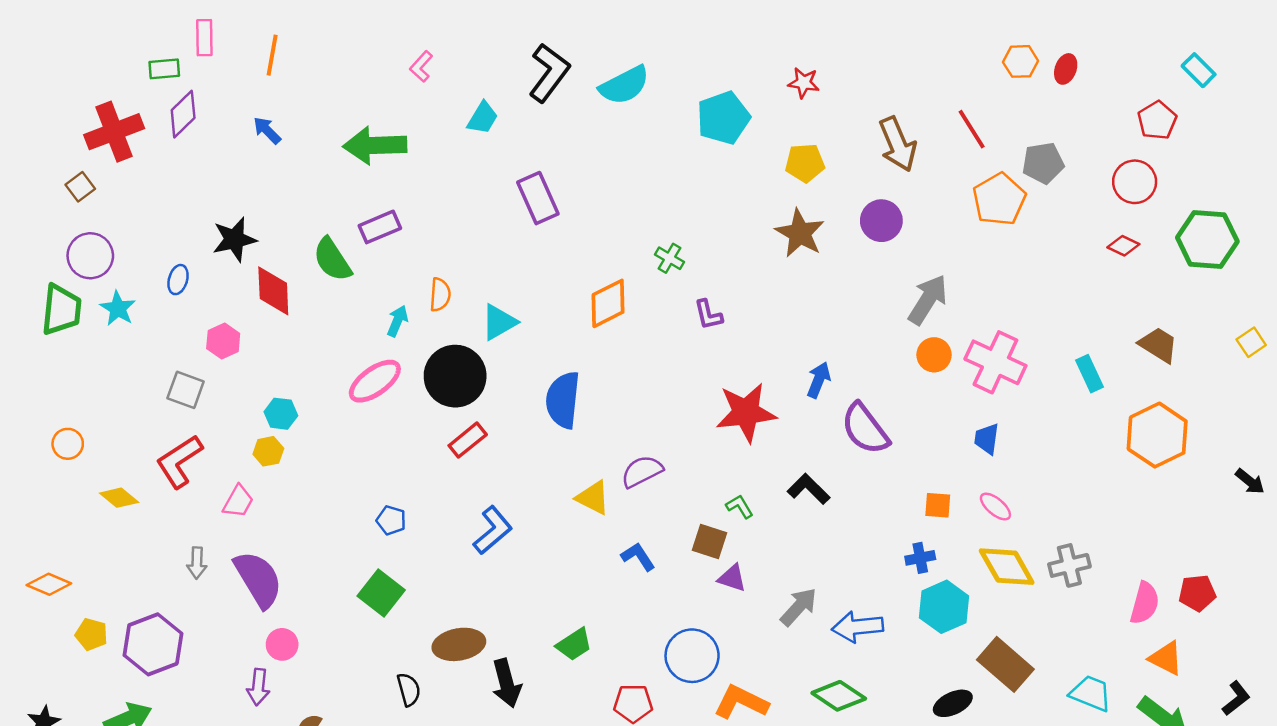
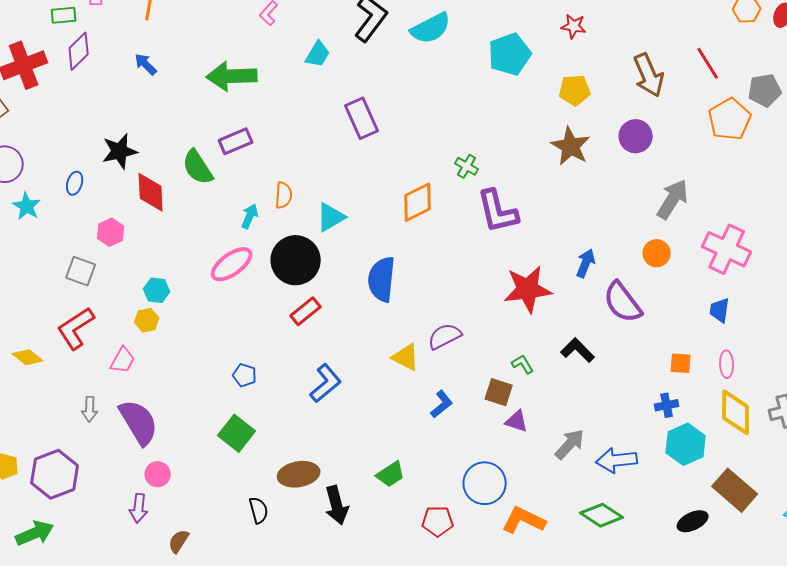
purple L-shape: (708, 315) -> (498, 211), size x1.8
orange circle: (934, 355) -> (657, 253), moved
pink ellipse: (995, 506) -> (727, 364), turned 48
blue L-shape: (638, 557) -> (442, 404), turned 84
yellow diamond: (1007, 567) -> (736, 412), turned 30

